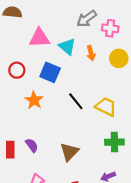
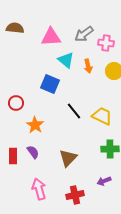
pink triangle: (39, 38) -> (51, 37), moved
red circle: (17, 70) -> (16, 103), moved
orange star: (34, 100) -> (35, 125), moved

